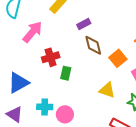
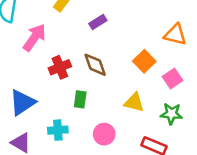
brown diamond: (93, 45) -> (95, 65), moved
green rectangle: (66, 73) -> (80, 99), moved
pink circle: (65, 114) -> (104, 134), moved

